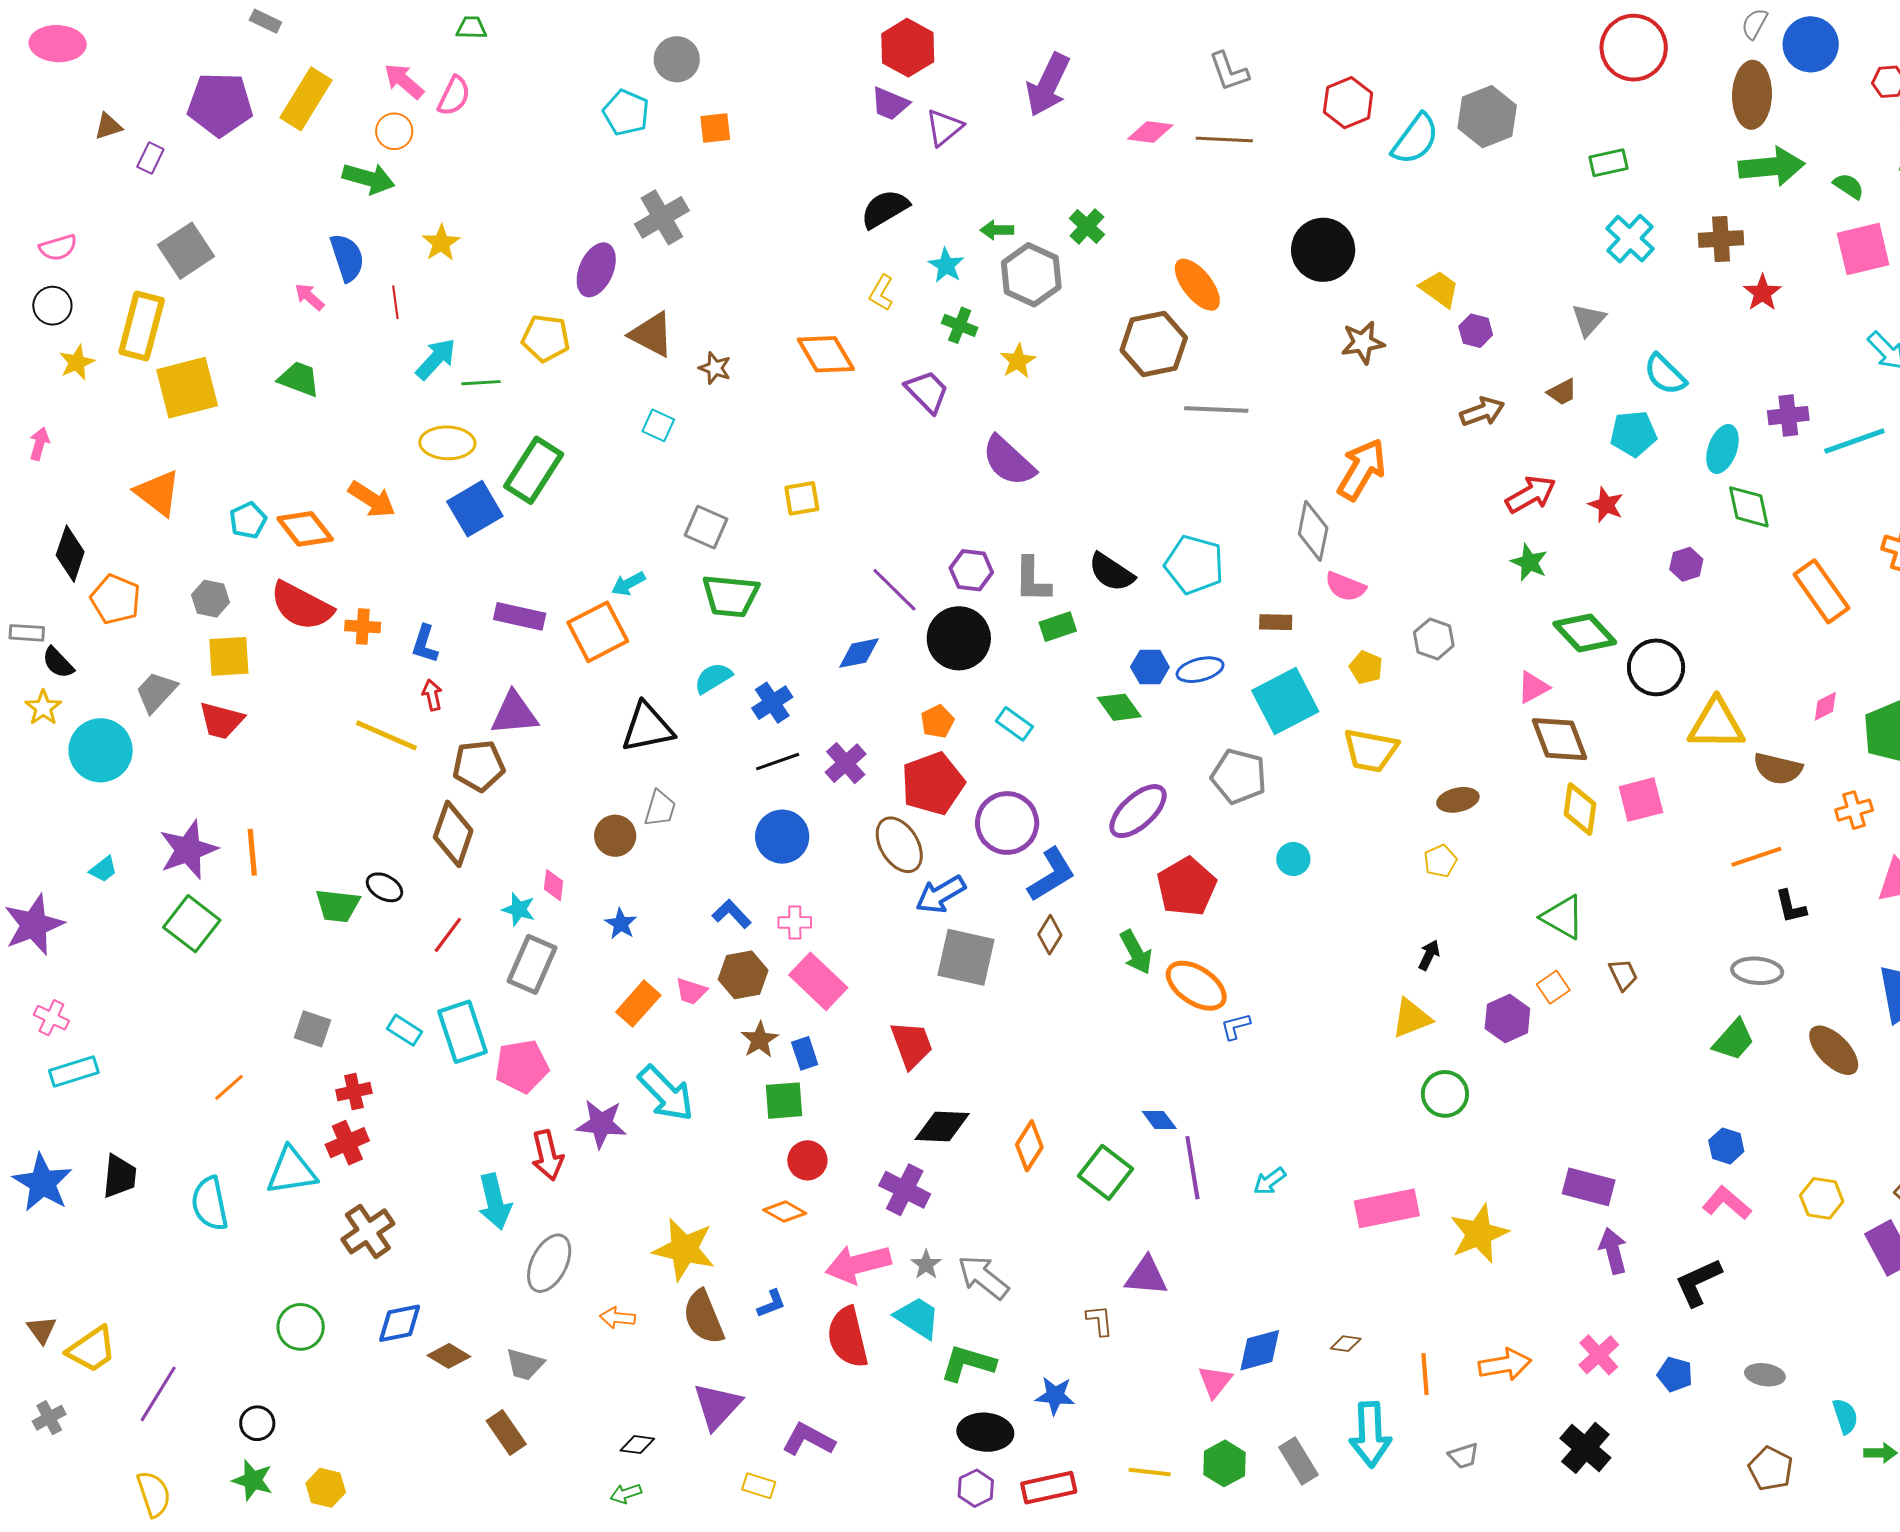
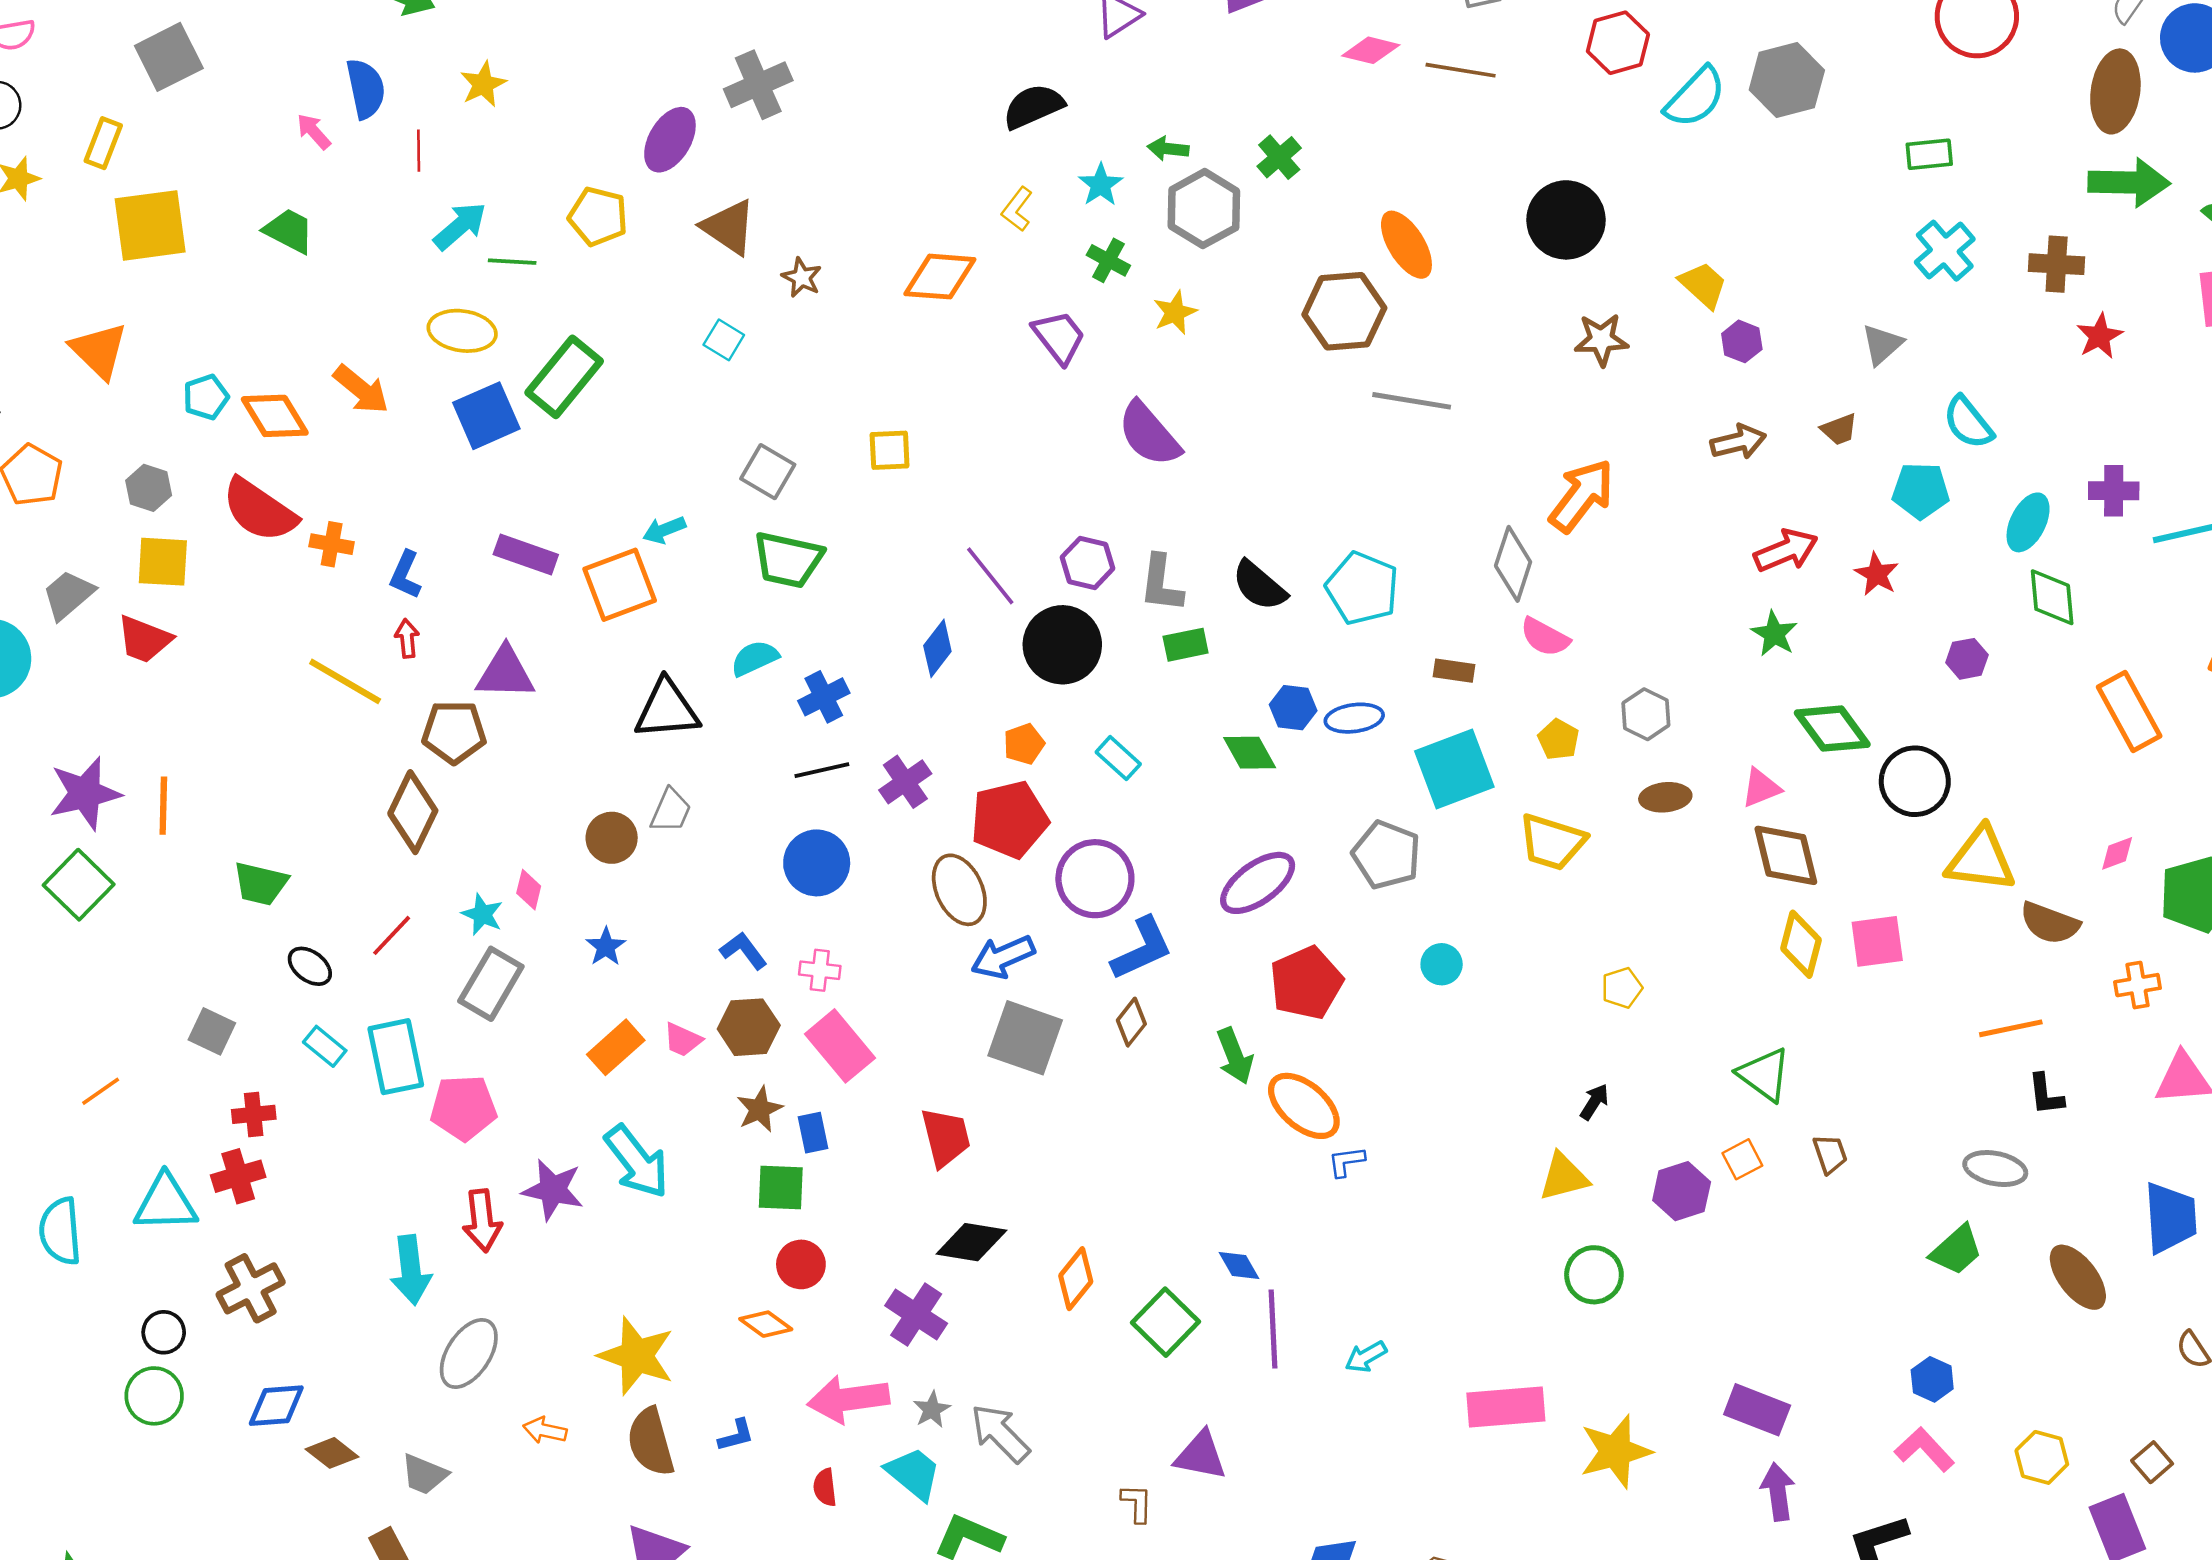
yellow rectangle: (142, 326) -> (103, 143), size x0.6
orange diamond: (826, 354) -> (940, 277), turned -62
blue diamond: (859, 653) -> (937, 648), turned -48
brown ellipse: (1458, 800) -> (1665, 797), moved
black ellipse: (385, 887) -> (310, 966), moved
red semicircle: (848, 1337) -> (825, 1487), size x0.5
black circle: (257, 1423) -> (164, 1332), moved

